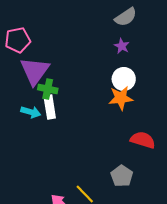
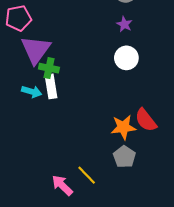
orange star: (121, 98) -> (123, 127), moved
red semicircle: (143, 140) -> (146, 120), turned -145

